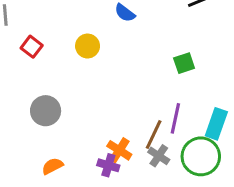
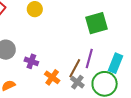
green square: (184, 63) -> (97, 23), size x1.6
purple cross: (108, 165) -> (31, 61), moved

